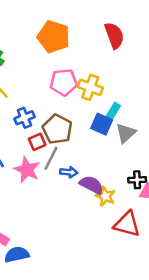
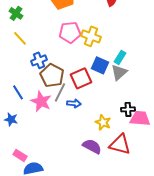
cyan rectangle: (113, 111) -> (120, 57), moved
brown pentagon: (57, 129) -> (52, 75), moved
red square: (37, 142) -> (81, 78), moved, size x1.5
purple semicircle: (92, 185) -> (92, 146), moved

